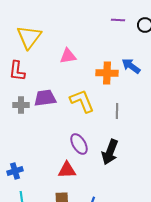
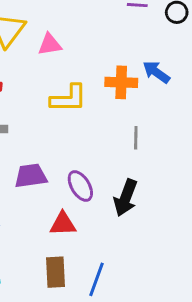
pink triangle: (68, 56) -> (50, 44), moved
purple trapezoid: (45, 98) -> (31, 176), moved
yellow L-shape: (82, 101) -> (69, 98), moved, turned 112

